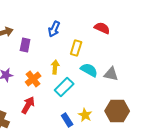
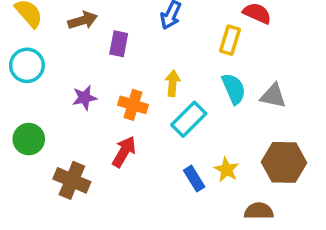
yellow rectangle: (76, 48) -> (230, 40), moved
cyan semicircle: (89, 70) -> (234, 89), turned 36
orange cross: (33, 79) -> (133, 105), turned -35

